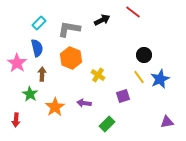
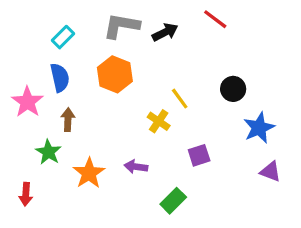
gray L-shape: (69, 29) -> (121, 26), moved
orange hexagon: (71, 58) -> (115, 74), moved
yellow line: (139, 77) -> (180, 99), moved
purple triangle: (167, 122) -> (270, 172), moved, turned 32

